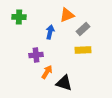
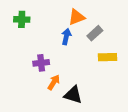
blue arrow: (50, 32) -> (66, 37), moved
yellow rectangle: (83, 50) -> (107, 57), moved

